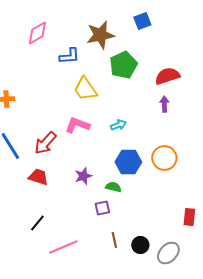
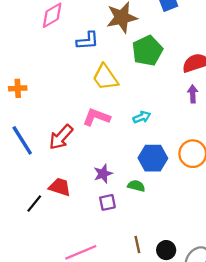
red trapezoid: (38, 177) -> (60, 187), moved
purple square: (102, 208) -> (107, 202), moved
black line: (37, 223) -> (34, 204), moved

